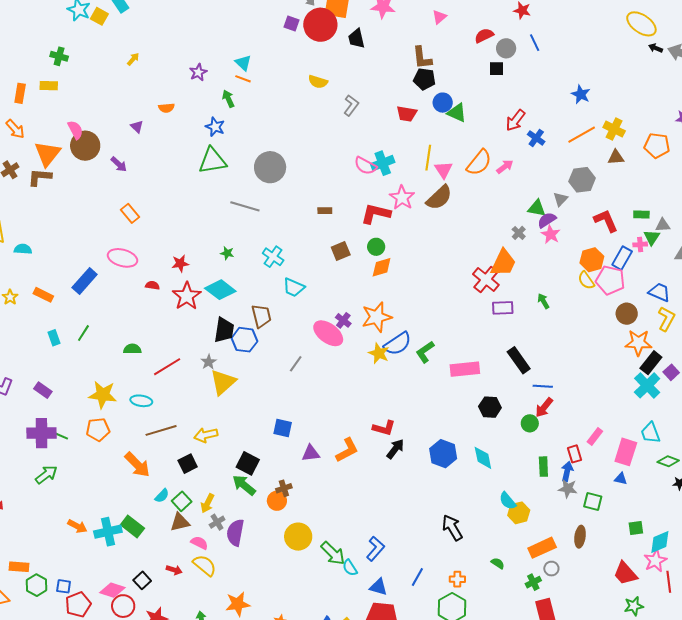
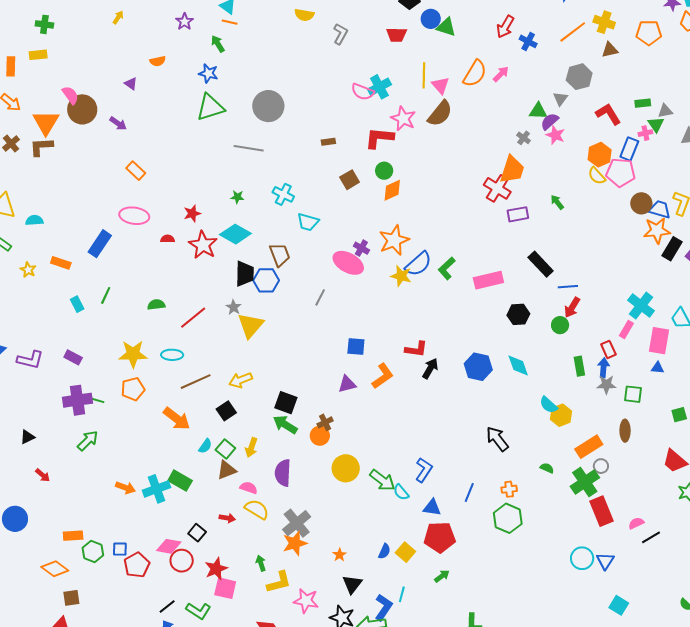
blue trapezoid: (659, 292) -> (660, 209), moved
cyan cross: (647, 385) -> (641, 306), moved
blue square: (283, 428) -> (356, 347), moved
gray cross: (217, 522) -> (297, 523), moved, size x1.8
green cross: (533, 582) -> (585, 482), size x1.8

